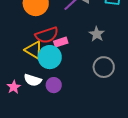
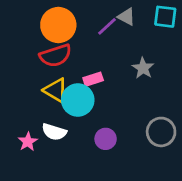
red semicircle: (47, 35) -> (56, 56), moved
gray circle: (104, 67) -> (161, 132), moved
purple circle: (54, 85) -> (106, 139), moved

